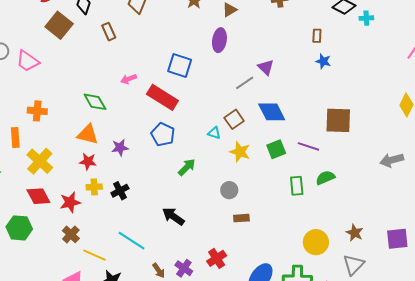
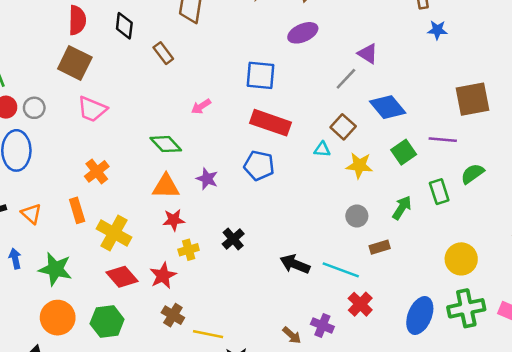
brown square: (59, 25) -> (75, 63), moved
purple ellipse: (219, 40) -> (303, 33), turned 70
pink trapezoid: (28, 61) -> (92, 109), moved
red rectangle: (162, 97) -> (270, 123), moved
orange cross: (37, 111) -> (97, 171), turned -30
purple star: (120, 148) -> (207, 179), moved, turned -30
green arrow: (187, 167) -> (402, 208), moved
black cross: (120, 191) -> (233, 239), moved
cyan line: (132, 241) -> (341, 270), moved
yellow circle: (316, 242) -> (461, 259), moved

